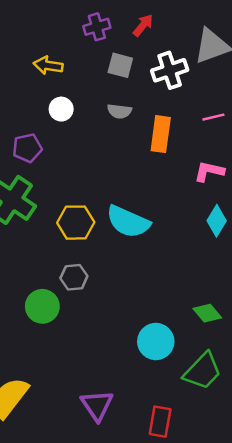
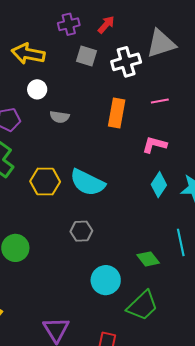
yellow arrow: (48, 65) -> (28, 54), size x1.4
gray semicircle: (119, 111) -> (59, 117), moved
gray hexagon: (74, 277) -> (81, 231), moved

